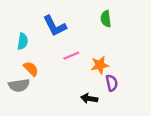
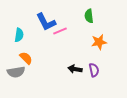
pink line: (71, 56) -> (60, 31), moved
orange star: (100, 65) -> (99, 42), moved
black arrow: (89, 98) -> (75, 69), moved

